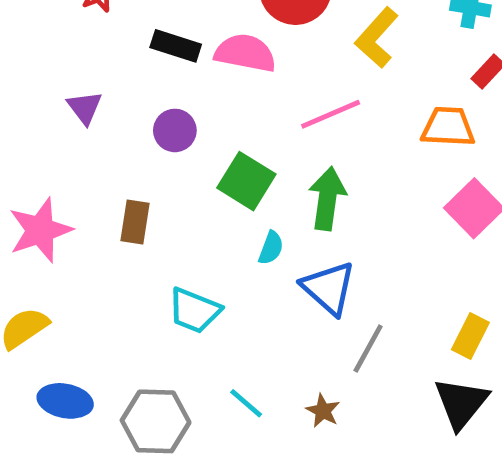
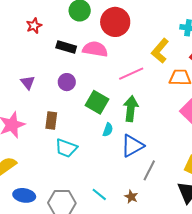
yellow L-shape: (377, 38) -> (160, 51), moved
purple triangle: (85, 108) -> (28, 82), moved
blue triangle: (329, 288) -> (132, 146), turned 50
cyan trapezoid: (194, 310) -> (66, 148), moved

